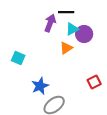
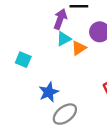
cyan triangle: (72, 29) -> (64, 39), moved

